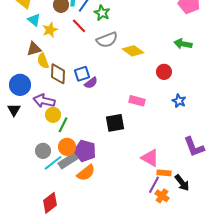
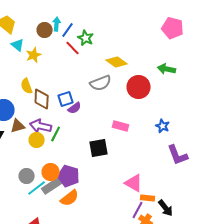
red line: (79, 26) -> (73, 48), moved
gray semicircle: (107, 40) -> (101, 83), moved
brown triangle: (34, 49) -> (18, 126), moved
yellow diamond: (133, 51) -> (117, 62), moved
red circle: (164, 72) -> (139, 87), moved, size x1.5
purple arrow: (44, 101) -> (41, 126), moved
green line: (63, 125) -> (56, 134), moved
purple L-shape: (194, 147) -> (178, 155), moved

